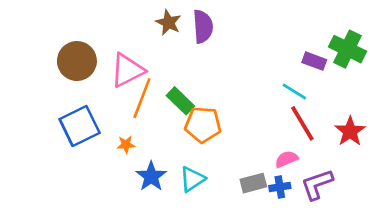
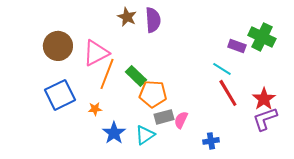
pink semicircle: (286, 159) -> (181, 120), moved, turned -42
gray rectangle: (253, 183) -> (164, 117), moved
purple L-shape: (317, 184) -> (265, 119), moved

